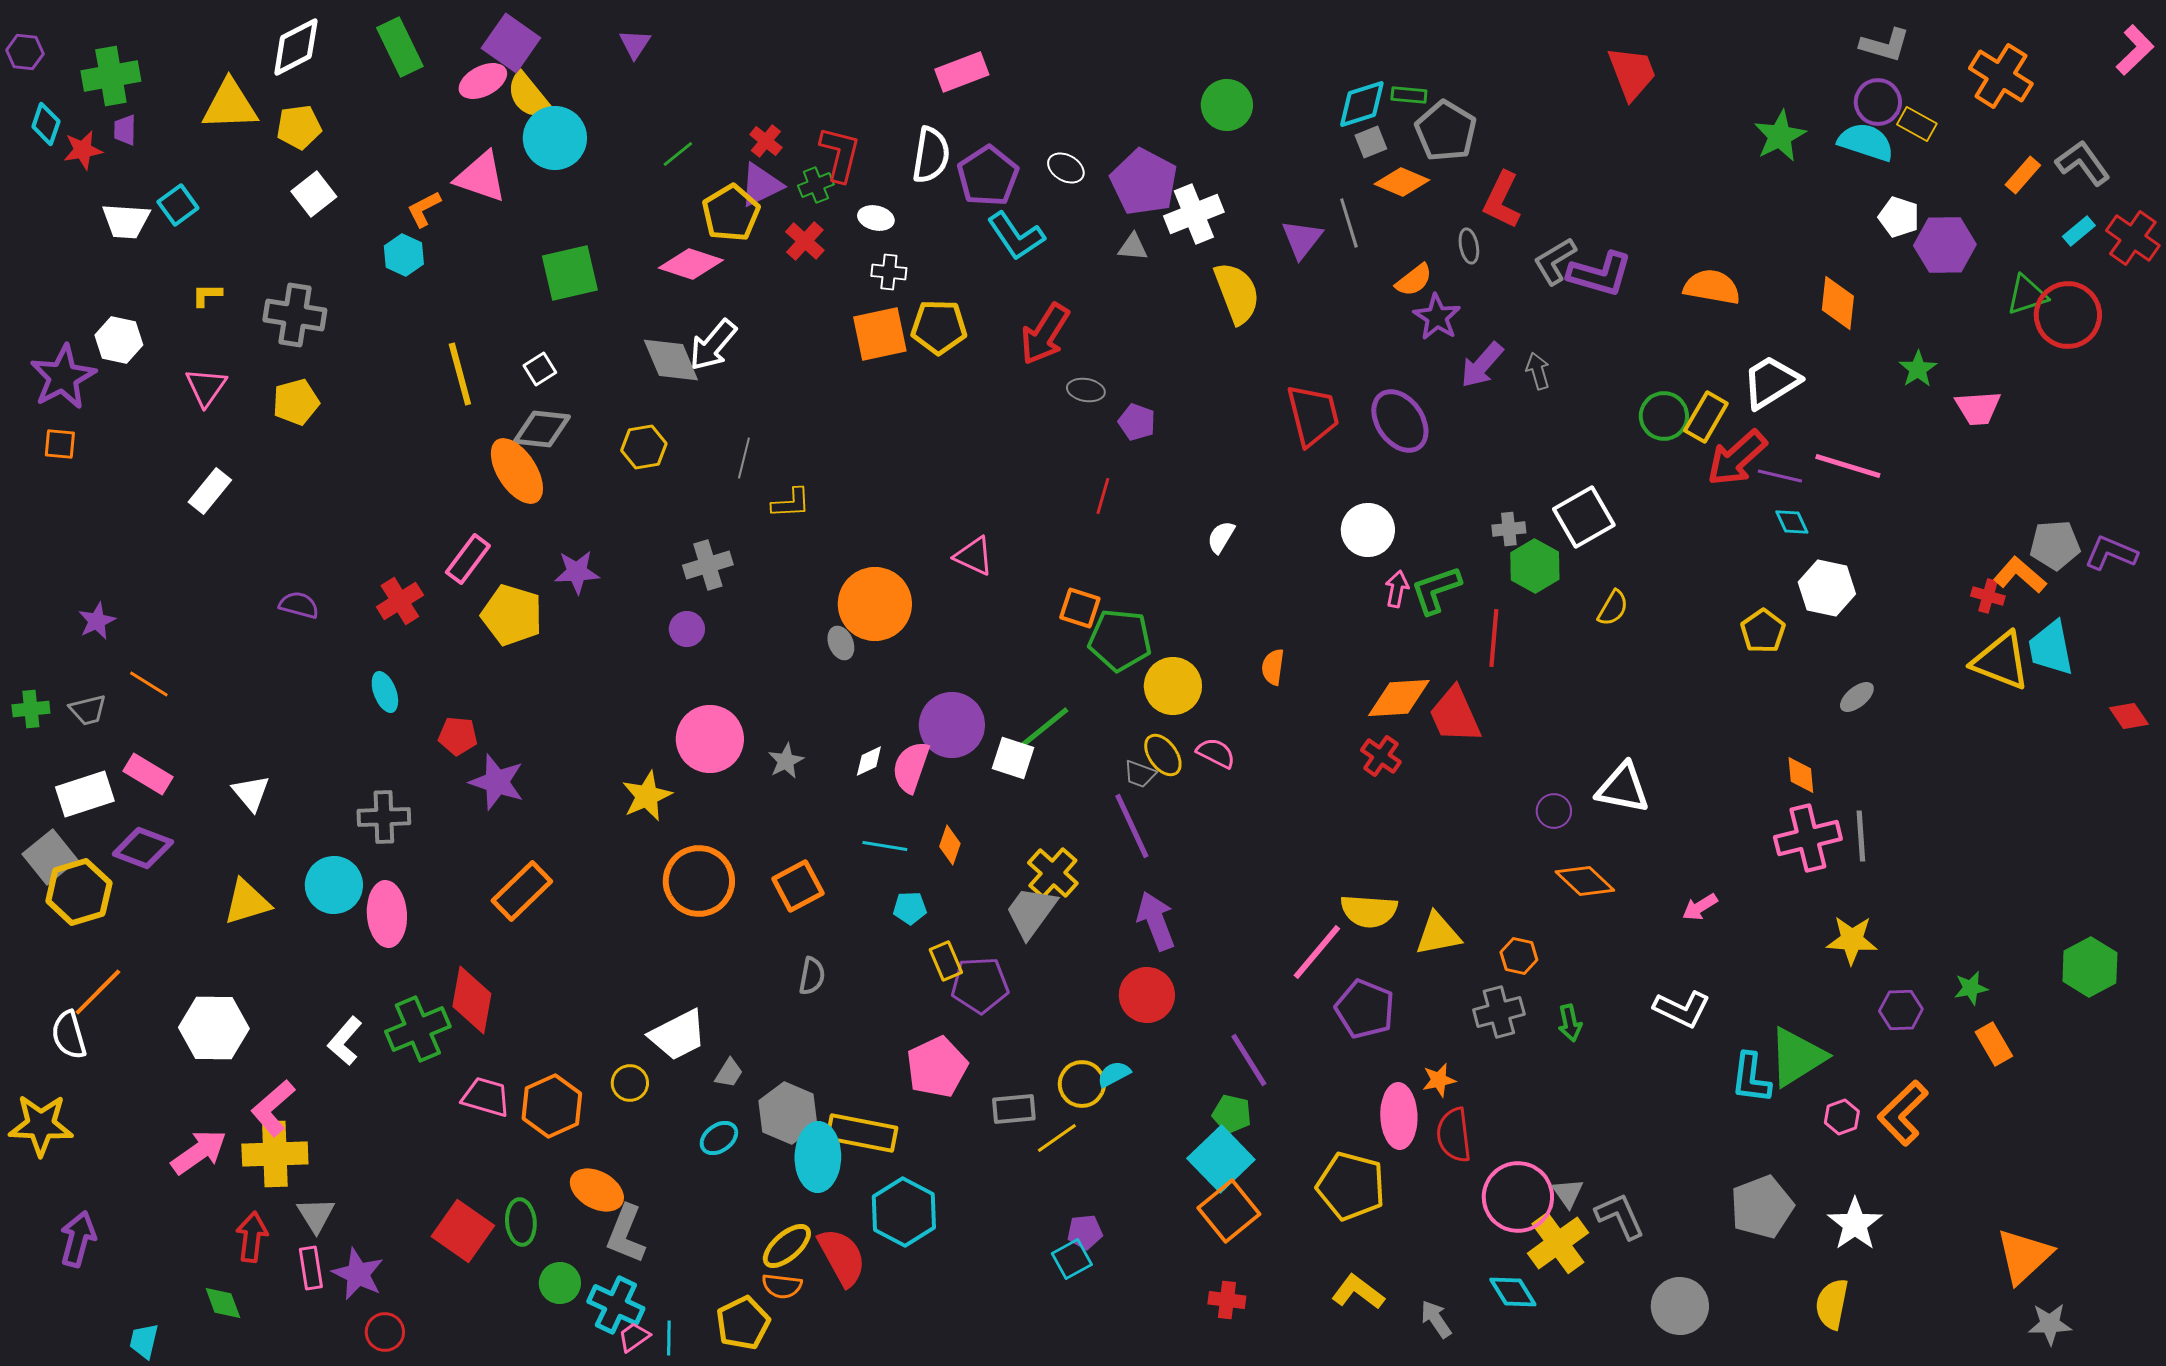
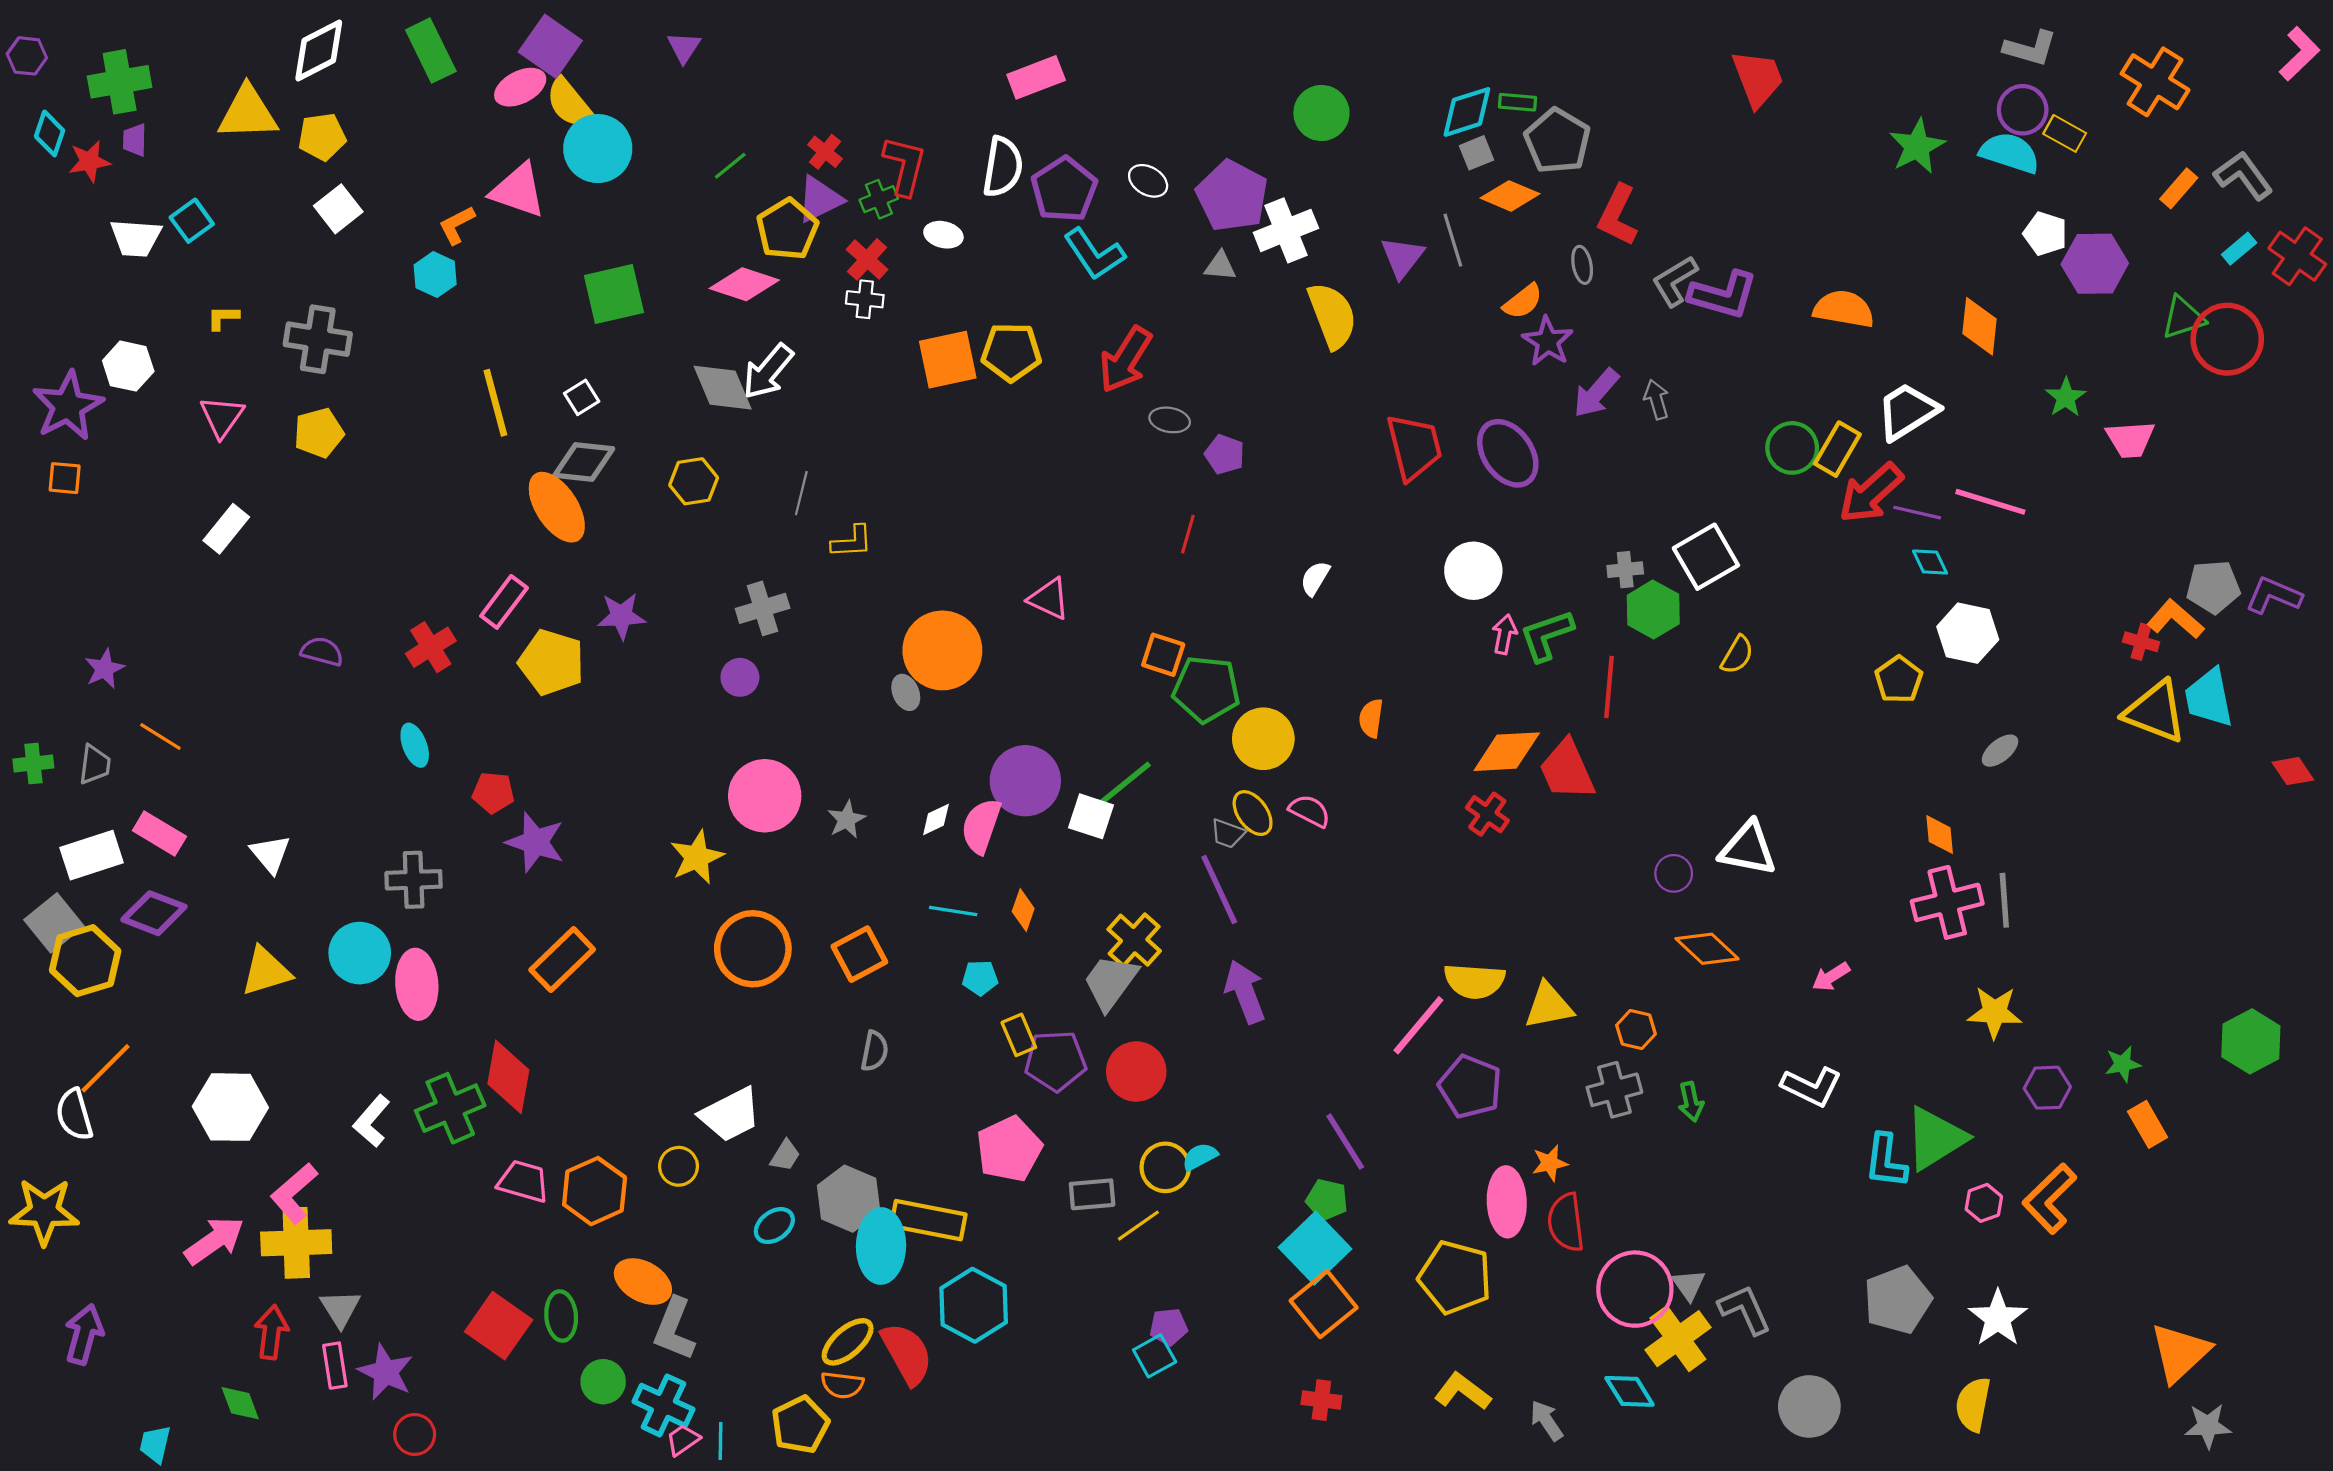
white cross: (889, 272) -> (865, 299), moved
gray trapezoid: (88, 710) -> (95, 765), turned -69
red circle: (1147, 995) -> (1136, 1072), moved

